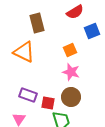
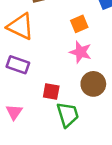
purple rectangle: (28, 95) -> (18, 65), moved
brown circle: (71, 97) -> (93, 84), moved

